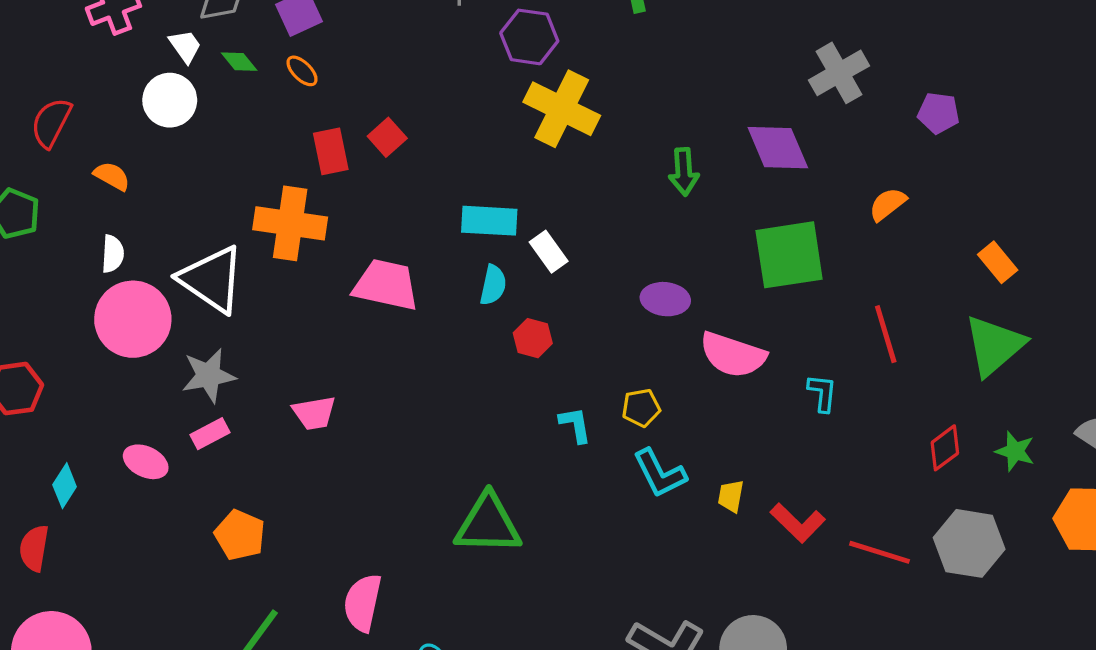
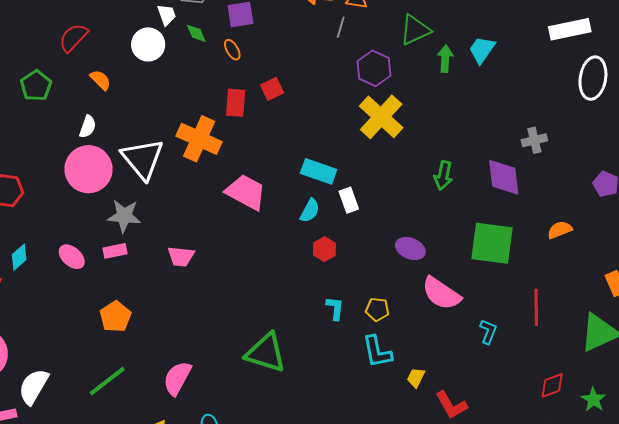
gray cross: (839, 73) -> (534, 140), moved, size x0.7
red square: (387, 137) -> (272, 89), moved

